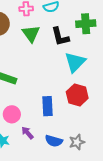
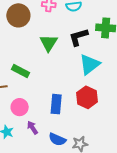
green triangle: (31, 34) -> (49, 43), moved
black L-shape: (60, 37) -> (78, 37), turned 80

